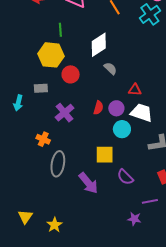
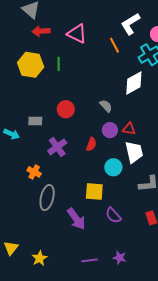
white diamond: (99, 45) -> (134, 83), moved
yellow hexagon: (51, 55) -> (31, 65), moved
cyan arrow: (18, 103) -> (12, 134), turned -84
purple circle: (116, 108) -> (110, 130), moved
white trapezoid: (142, 113) -> (134, 152), turned 55
purple line: (150, 201) -> (89, 260), moved

